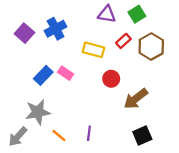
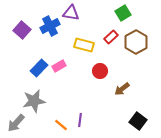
purple triangle: (107, 14) -> (71, 13), moved
pink rectangle: (66, 73) -> (59, 66), turned -64
brown arrow: (136, 99) -> (122, 89), size x0.7
orange line: (59, 135) -> (61, 125), moved
black square: (142, 135) -> (138, 121), moved, turned -30

